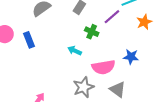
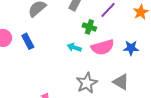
pink semicircle: (103, 67) -> (103, 47), moved

